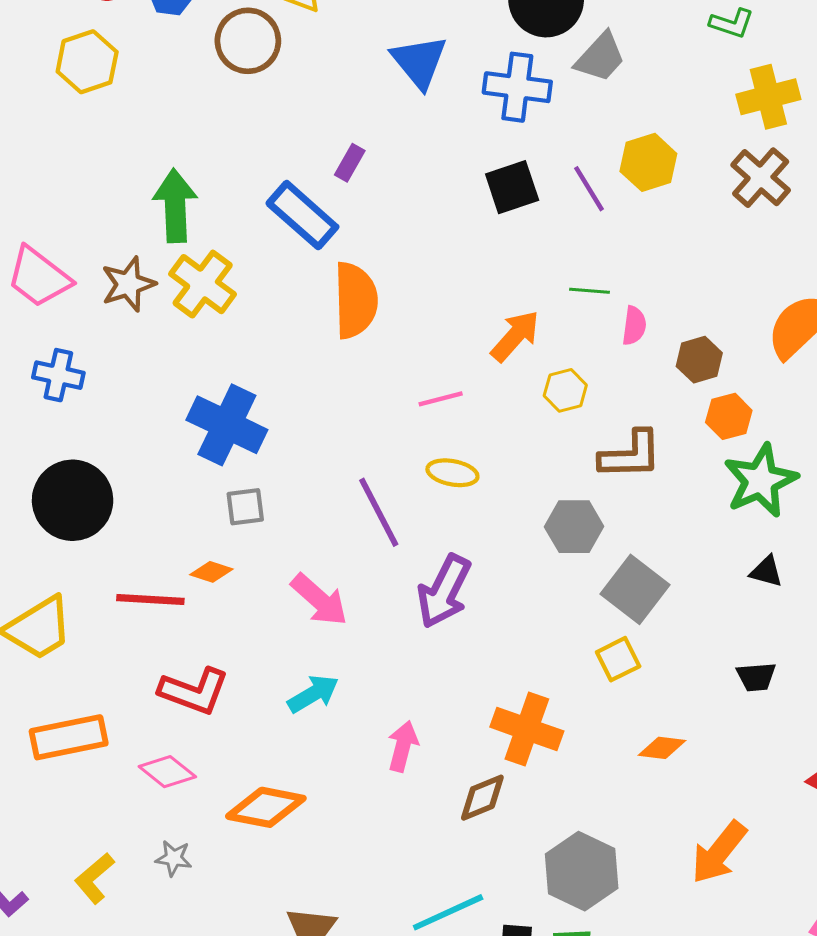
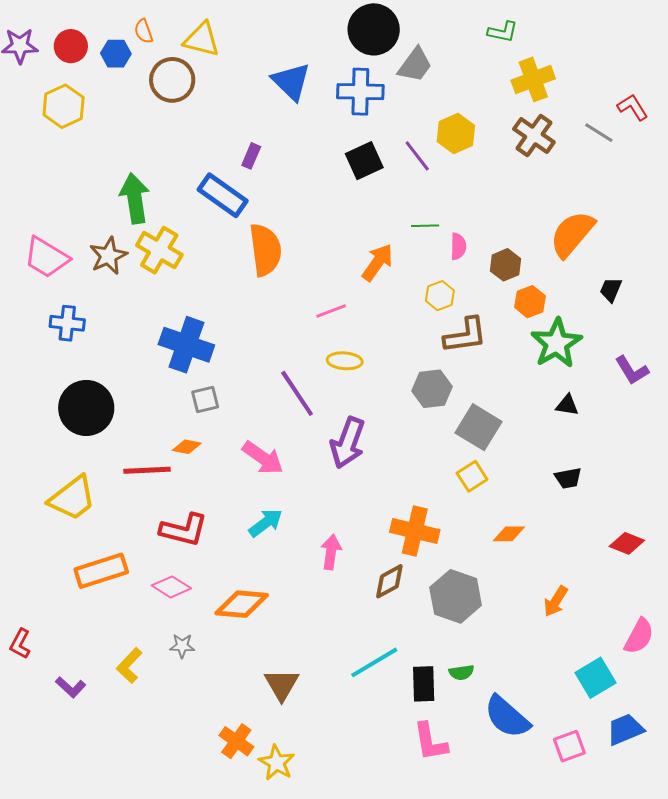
yellow hexagon: (565, 390) -> (440, 296), moved
orange arrow: (719, 852) -> (556, 601), size x0.7
gray hexagon: (582, 871) -> (456, 596), moved

